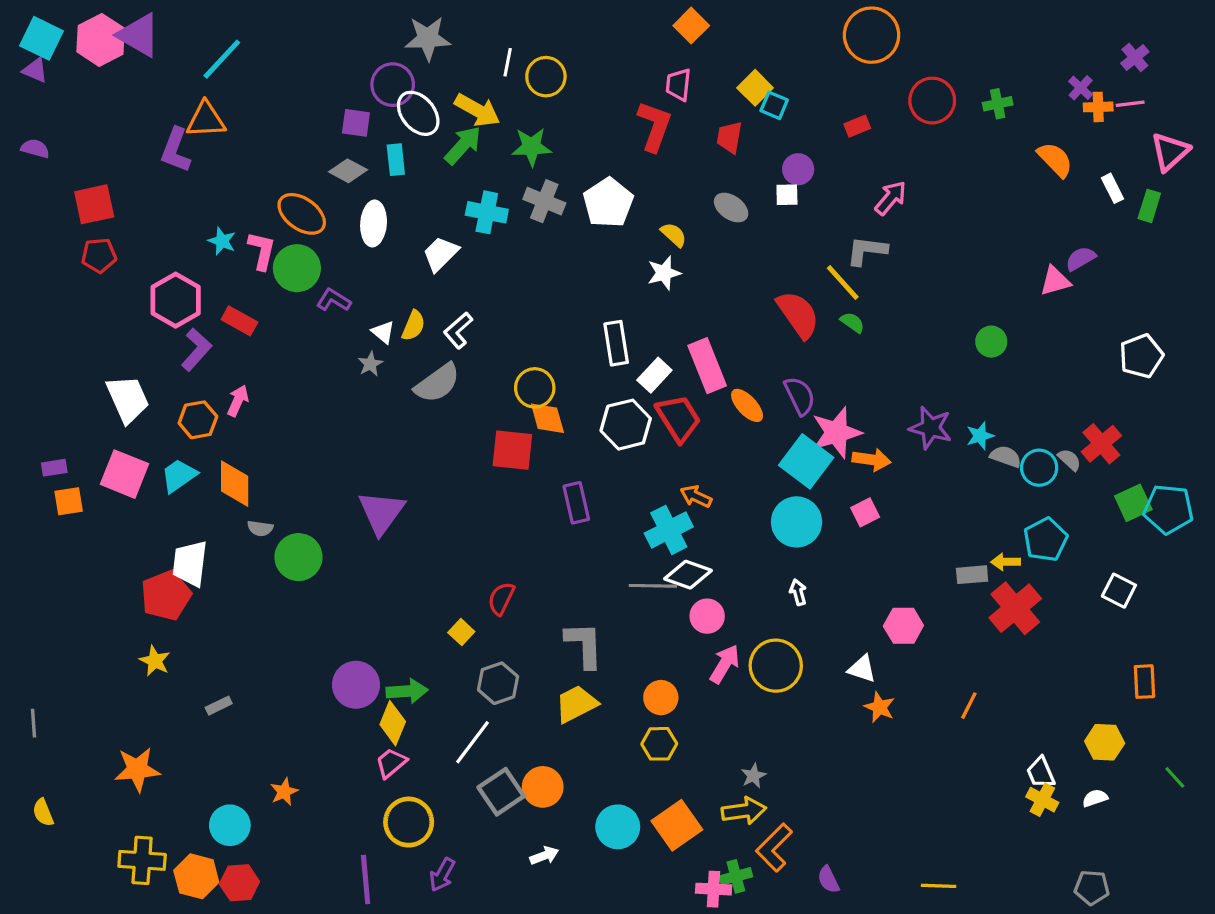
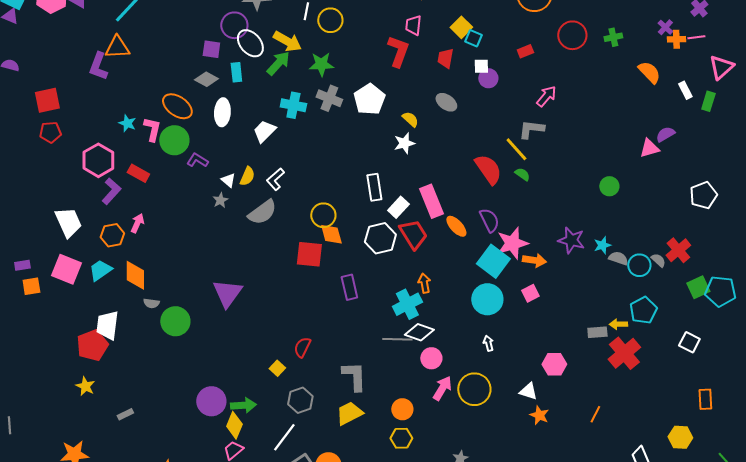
white square: (787, 195) -> (481, 66), moved
orange arrow: (696, 496) -> (424, 283), turned 54

